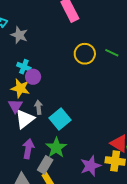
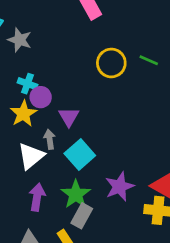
yellow star: (20, 88) -> (23, 114), turned 30
purple triangle: (15, 106) -> (69, 117), moved
gray rectangle: (45, 165) -> (82, 216), moved
purple star: (91, 166) -> (120, 187), moved

